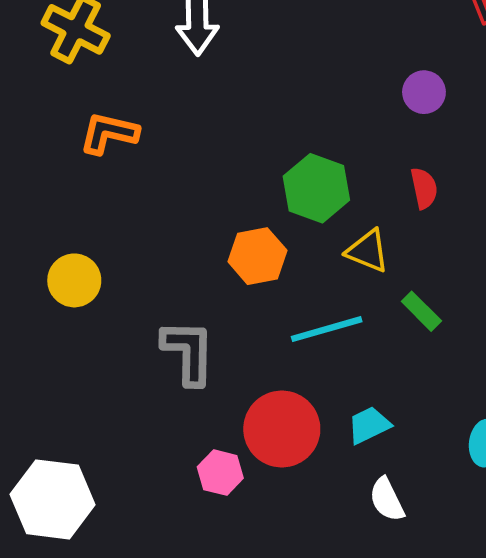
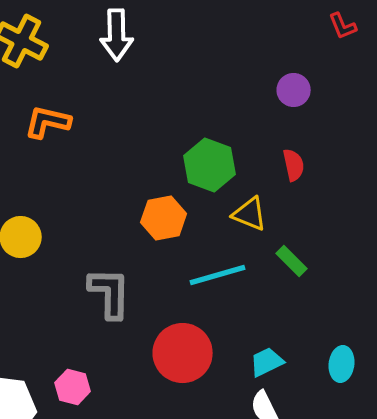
cyan trapezoid: (369, 425) -> (267, 362), moved
pink hexagon: (220, 473) -> (73, 387), moved

